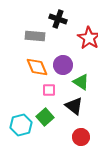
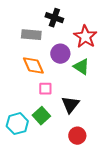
purple circle: (63, 65) -> (60, 54), moved
green triangle: (81, 82) -> (81, 67), moved
black triangle: (74, 106) -> (70, 105), turned 30

